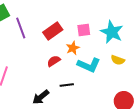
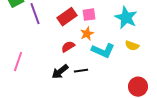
pink square: (84, 30) -> (89, 15), moved
black arrow: (41, 97) -> (60, 72), moved

